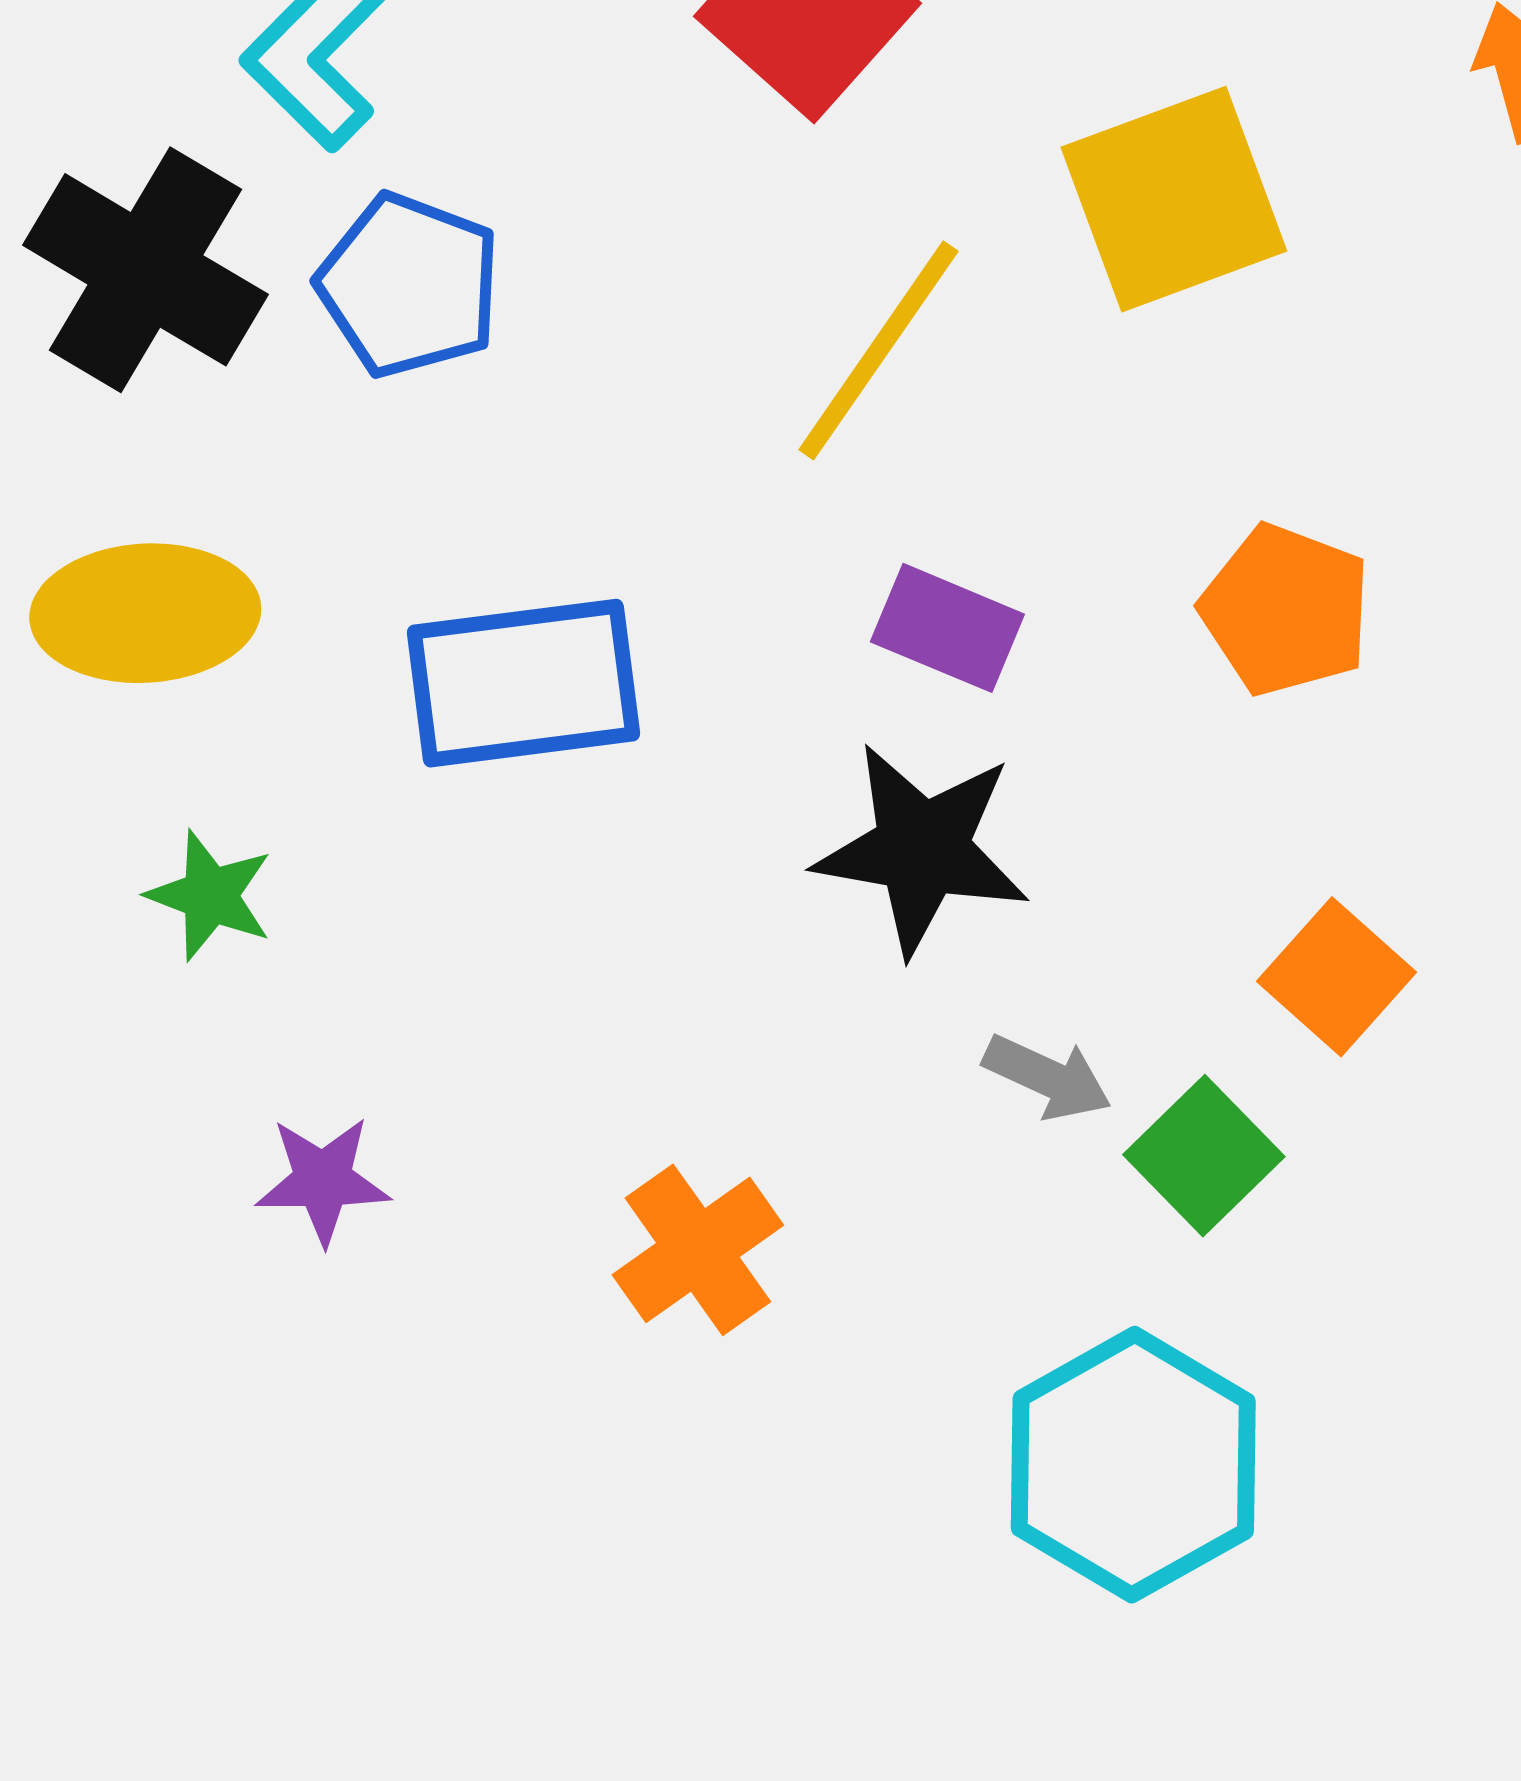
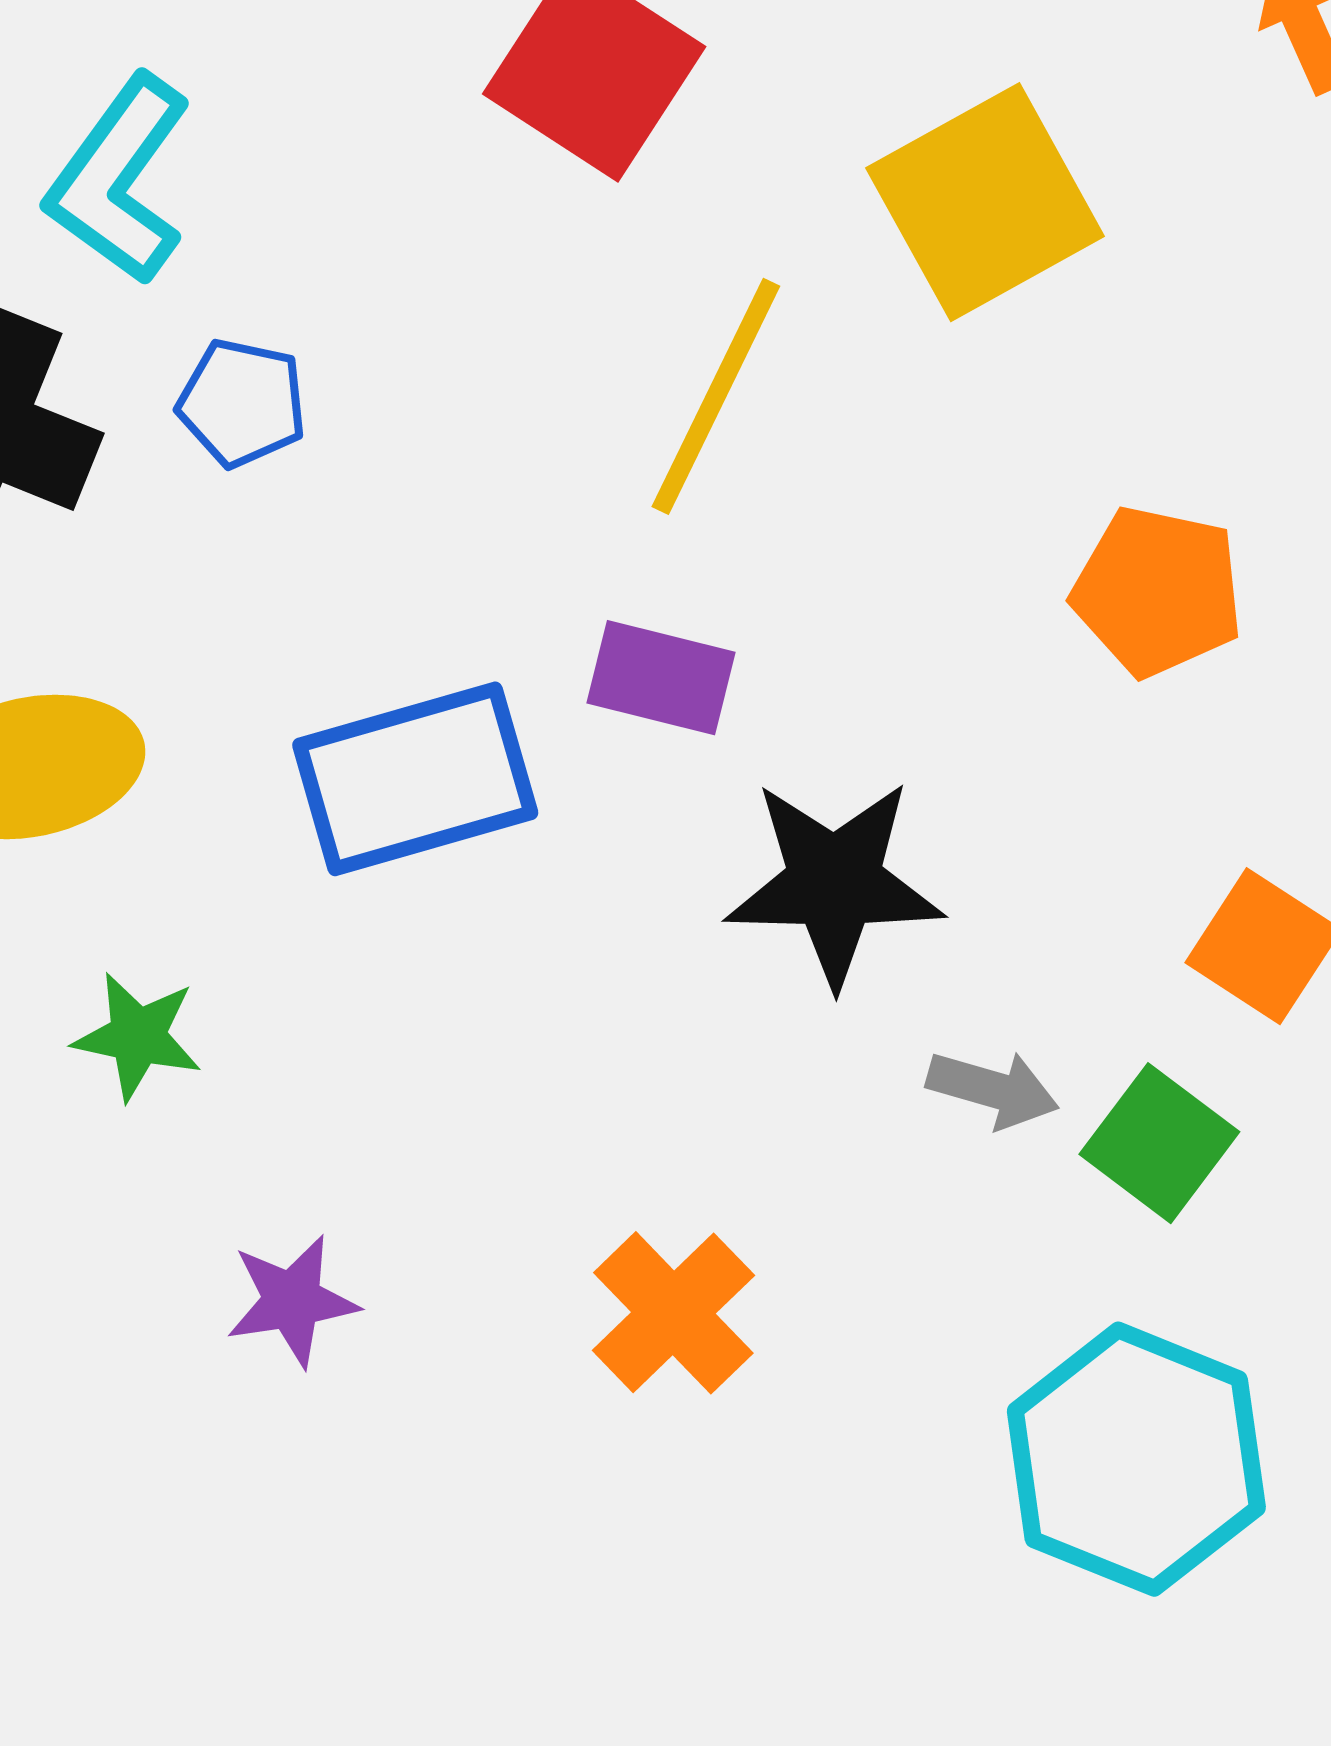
blue pentagon: (409, 285) -> (242, 403), size x0.7
purple rectangle: (947, 628) -> (661, 678), moved

